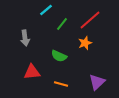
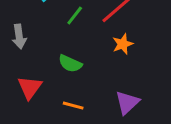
orange star: (85, 43) -> (123, 44), moved
red triangle: (32, 72) -> (30, 88), turned -48

